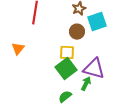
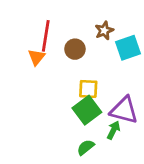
brown circle: (77, 32) -> (75, 49), moved
orange triangle: (18, 49) -> (36, 57), moved

